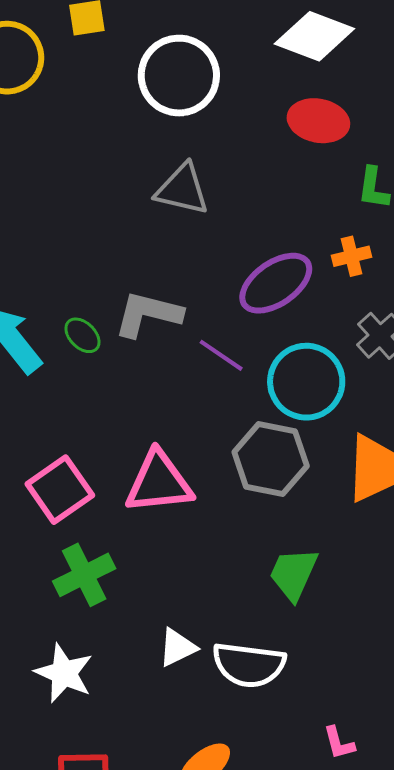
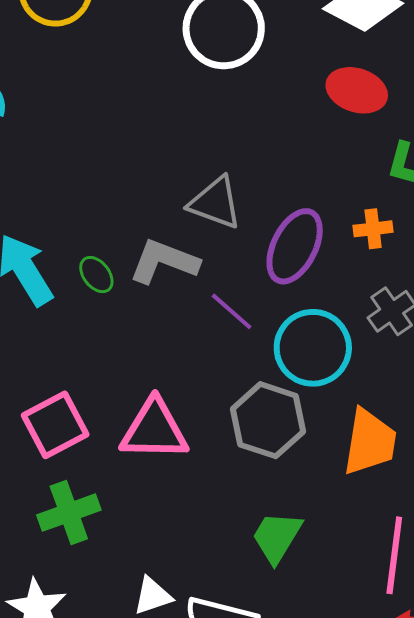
gray triangle: (182, 189) -> (215, 203), moved
purple ellipse: (276, 283) -> (295, 246), turned -36

